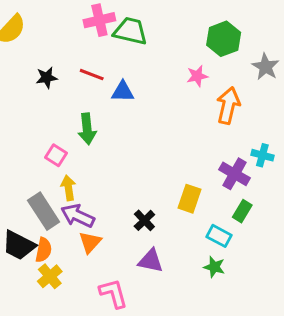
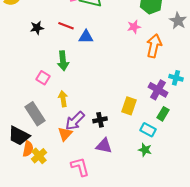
yellow arrow: (68, 188) -> (63, 99), moved
purple arrow: (78, 216) -> (75, 121), moved, turned -70
black cross: (144, 220) -> (100, 120), turned 32
orange semicircle: (44, 250) -> (28, 149), moved

